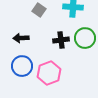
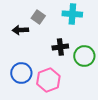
black arrow: (21, 38) -> (20, 30), moved
green circle: (85, 38) -> (84, 56), moved

